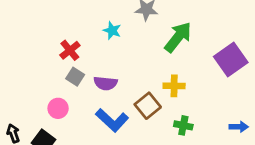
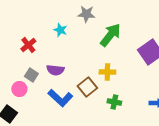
gray square: (75, 77) -> (31, 75), moved

